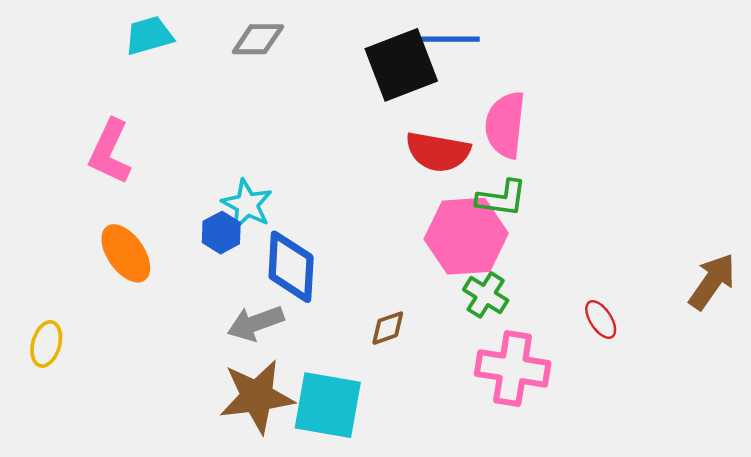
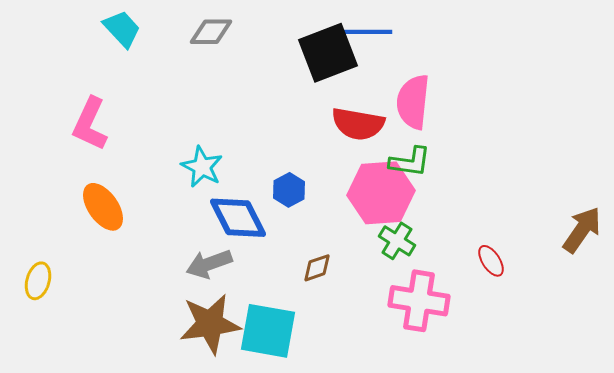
cyan trapezoid: (149, 35) -> (122, 29), turned 63
blue hexagon: (221, 233) -> (289, 190), moved
blue diamond: (291, 267) -> (238, 218), turned -30

